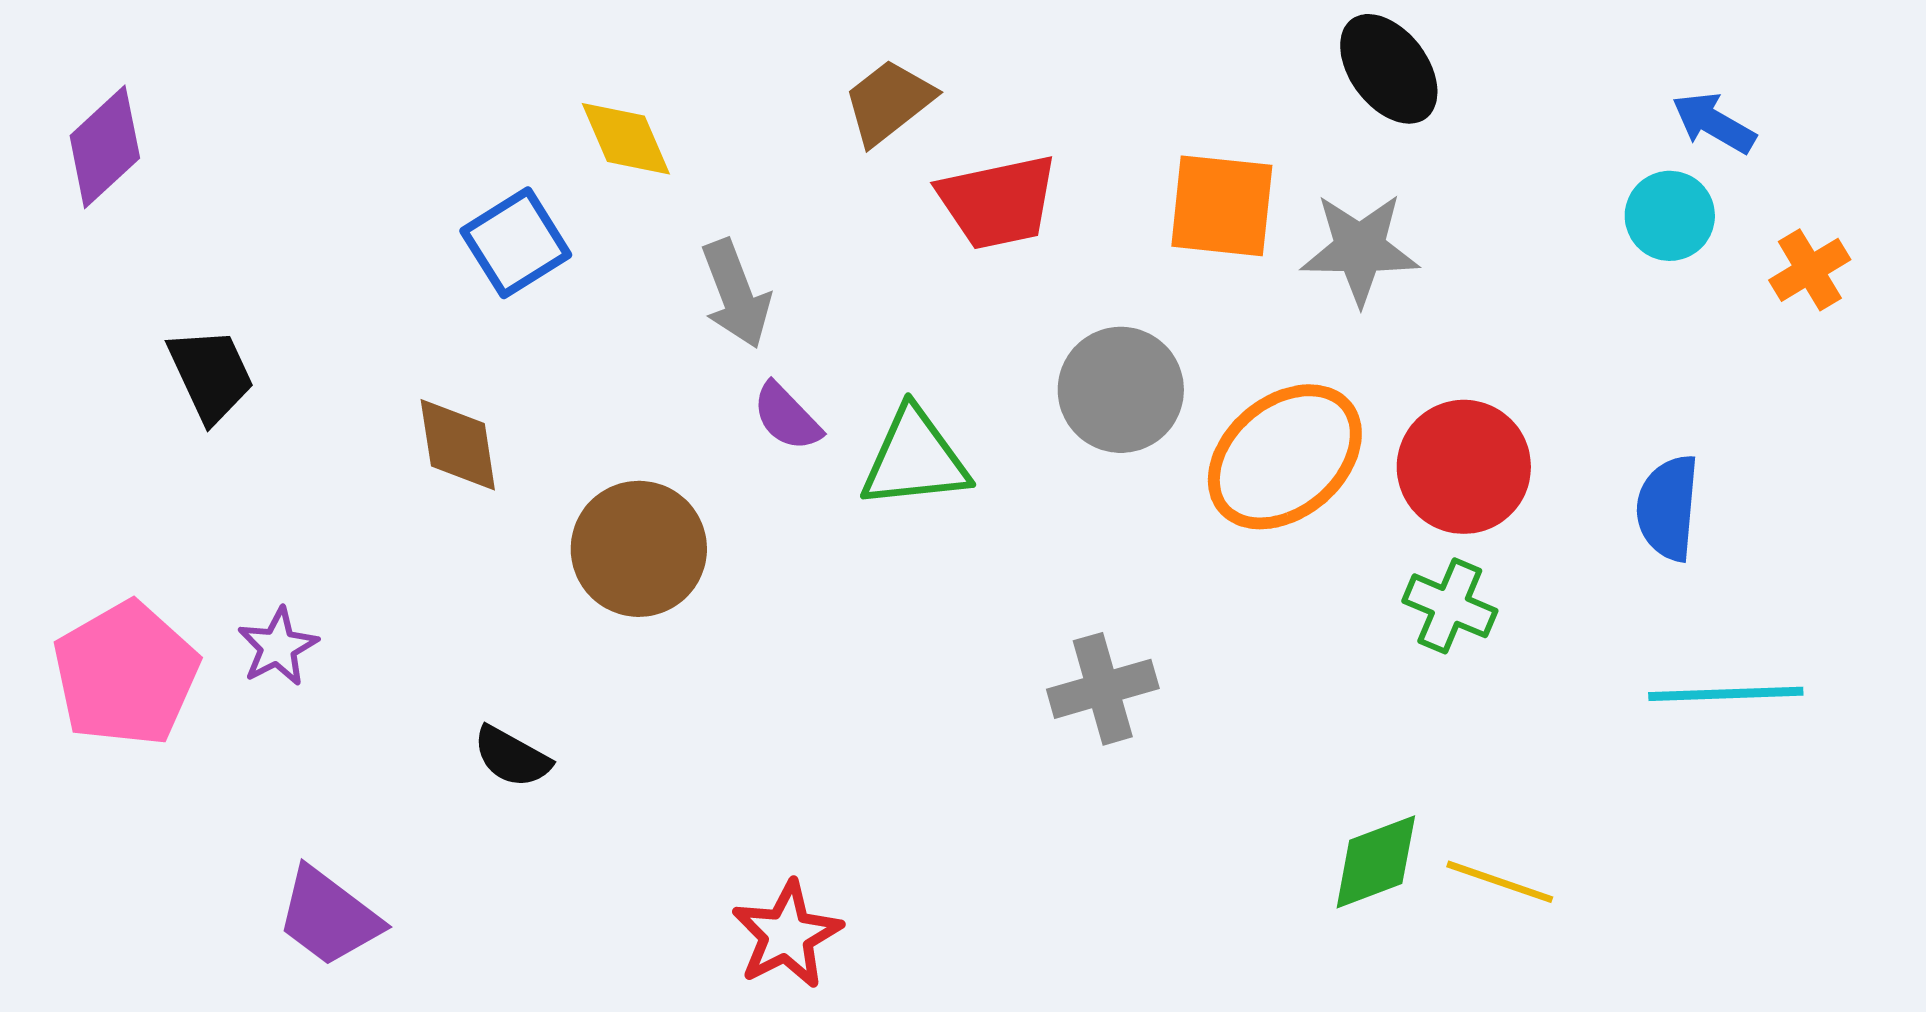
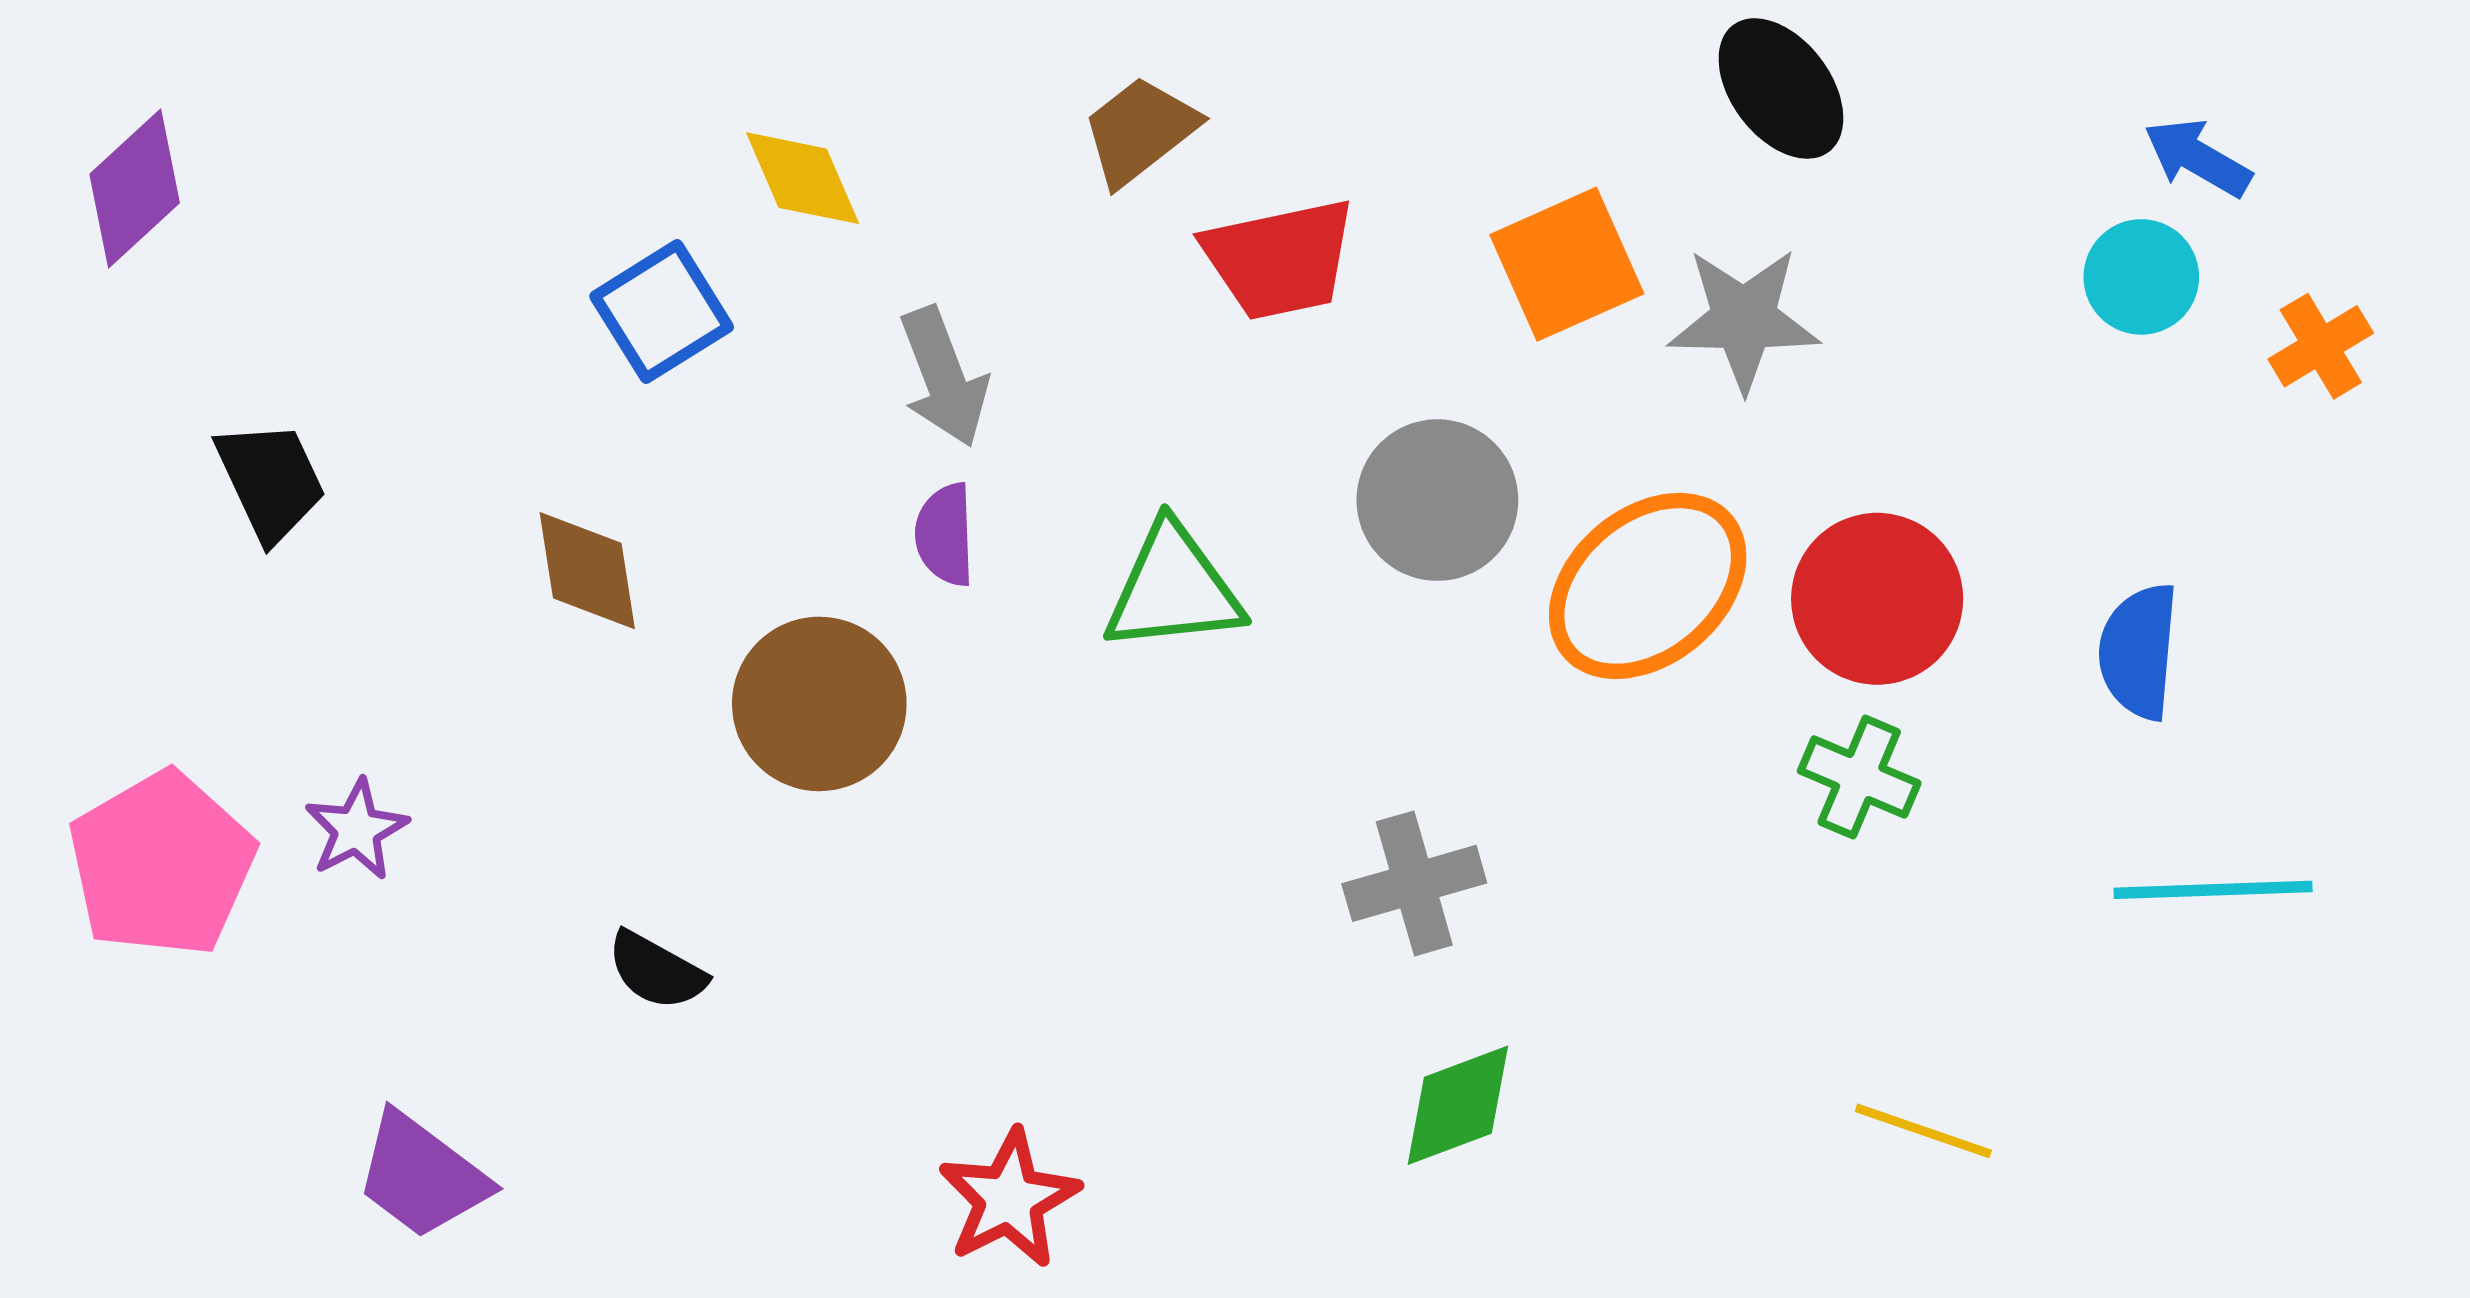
orange square: (1222, 206) -> (1567, 264), turned -30
purple semicircle: (787, 417) -> (945, 535), moved, turned 42
green diamond: (1376, 862) -> (1458, 1105), moved

